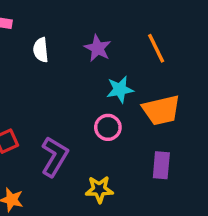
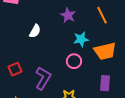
white semicircle: (41, 50) -> (35, 31), moved, turned -144

